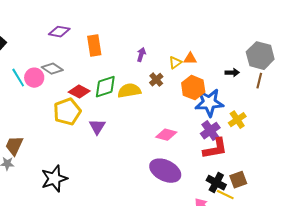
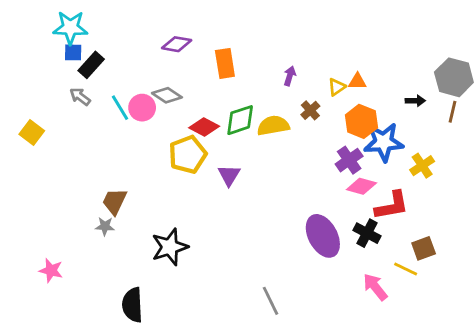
purple cross: (210, 131) -> (349, 160), moved
pink diamond: (166, 135) -> (361, 186), moved
purple ellipse: (165, 171) -> (323, 236), turned 36
black cross: (216, 183) -> (367, 233), moved

